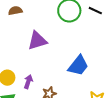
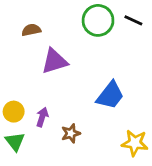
brown semicircle: (15, 11) -> (31, 30), moved

